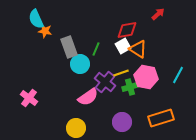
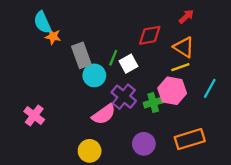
white square: (123, 46) -> (128, 64), moved
orange triangle: (138, 49) -> (184, 47), moved
yellow line: (121, 73) -> (180, 67), moved

